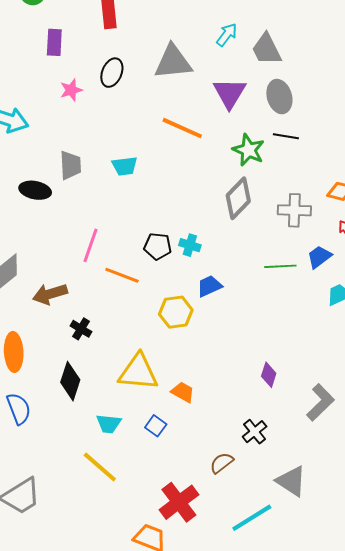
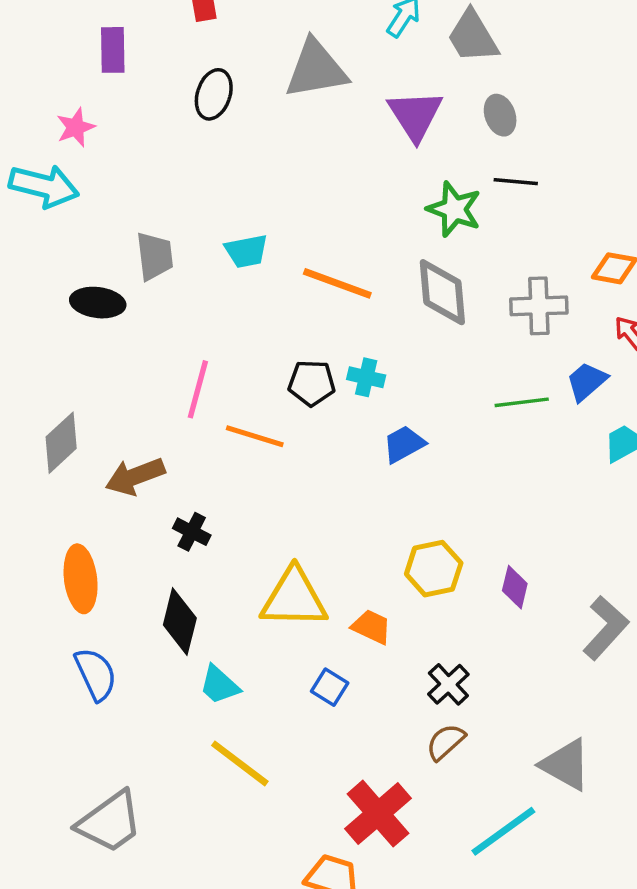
pink star: (71, 90) -> (76, 127), moved
gray ellipse: (279, 97) -> (500, 115), size x0.7
orange line: (182, 128) -> (337, 283), moved
gray diamond: (238, 198) -> (442, 292), turned -45
yellow hexagon: (176, 312) -> (434, 569), moved
cyan trapezoid: (109, 424) -> (219, 685), moved, turned 40
black cross: (255, 432) -> (448, 684), moved

